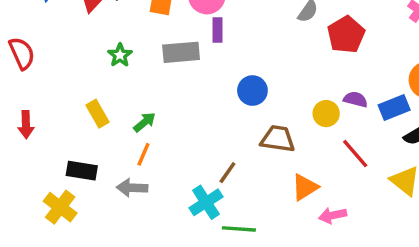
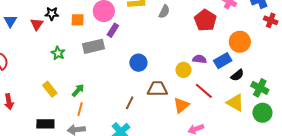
purple rectangle: (217, 30) -> (113, 30), turned 40
red pentagon: (346, 35) -> (205, 20), moved
brown line: (227, 173) -> (130, 103), moved
orange triangle: (305, 187) -> (181, 105), moved

